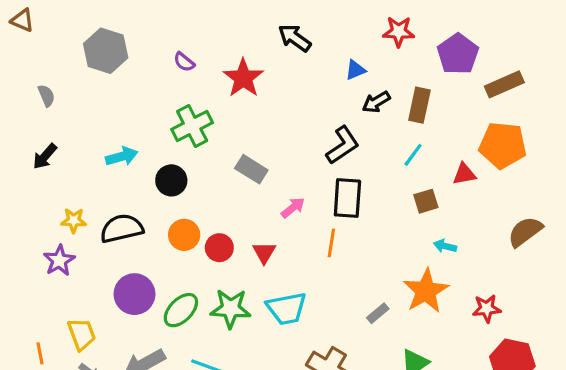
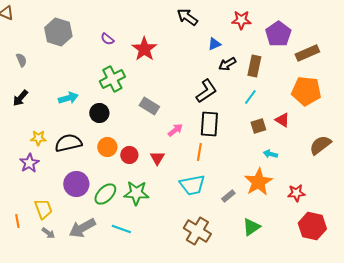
black arrow: (295, 38) -> (187, 17), moved
red triangle: (464, 174) -> (282, 120), moved, turned 42
cyan trapezoid: (287, 308) -> (192, 185), moved

